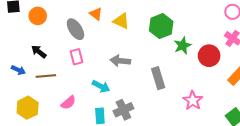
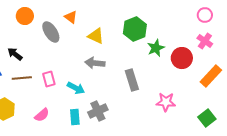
orange circle: (38, 16) -> (25, 16), moved
yellow triangle: (121, 21) -> (96, 36), moved
pink rectangle: (76, 57) -> (49, 79), moved
pink star: (193, 101) -> (166, 102), turned -30
pink semicircle: (68, 103) -> (42, 115), moved

